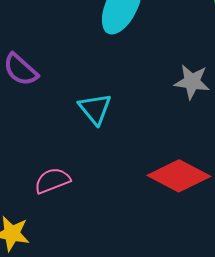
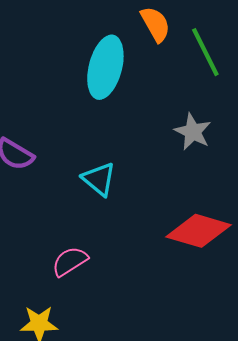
gray star: (192, 82) -> (193, 132), turned 30

